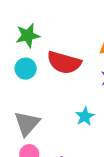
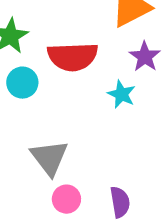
cyan star: (85, 116) -> (121, 94), moved

